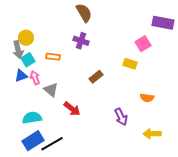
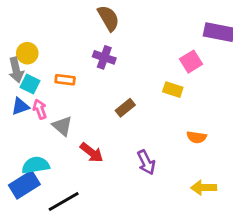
cyan square: (28, 60) -> (30, 84), turned -32
purple arrow: (121, 117) -> (146, 162), moved
blue rectangle: (33, 141) -> (24, 185), moved

